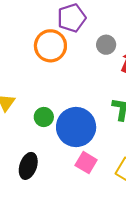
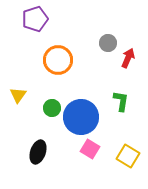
purple pentagon: (72, 18) -> (35, 19), moved
orange circle: (50, 46) -> (58, 60), moved

